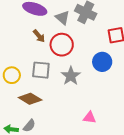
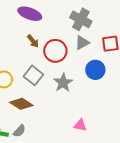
gray triangle: (62, 18) -> (82, 43), moved, turned 49
gray square: (41, 70) -> (33, 75), turned 30

